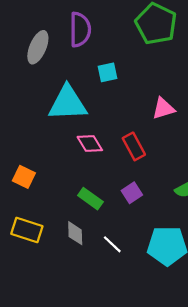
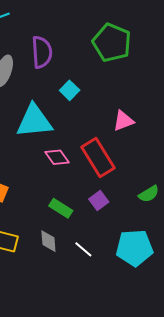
cyan square: (107, 72) -> (70, 90), turned -30
red rectangle: (134, 146) -> (98, 158), size x1.5

